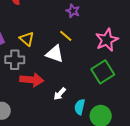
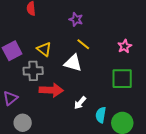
purple star: (73, 11) -> (76, 19), moved
pink star: (107, 40) -> (125, 46), size x0.6
green square: (103, 72) -> (122, 79), turned 35

